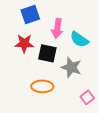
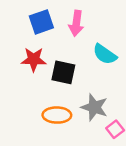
pink arrow: (57, 28) -> (76, 23), moved
gray star: (71, 67) -> (94, 107), moved

